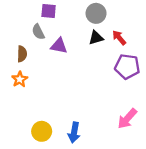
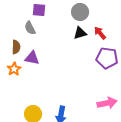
purple triangle: (59, 46) -> (32, 58), moved
pink arrow: (127, 119) -> (107, 103), turned -144

